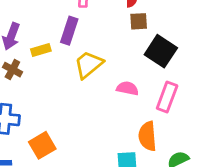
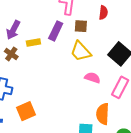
brown square: (139, 21) -> (81, 26), moved
yellow trapezoid: (89, 65) -> (81, 51), moved, turned -100

